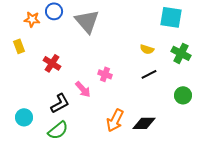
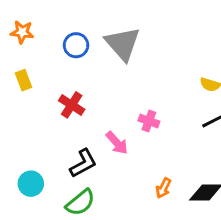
blue circle: (54, 11) -> (76, 45), moved
orange star: (32, 19) -> (22, 32), moved
orange arrow: (115, 120) -> (163, 188), size x0.6

